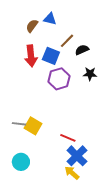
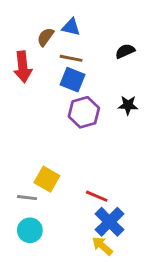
brown line: (67, 41) -> (71, 58), moved, turned 56
black semicircle: (82, 50) -> (125, 51), moved
red arrow: (31, 56) -> (23, 67), moved
gray line: (19, 124) -> (27, 198), moved

